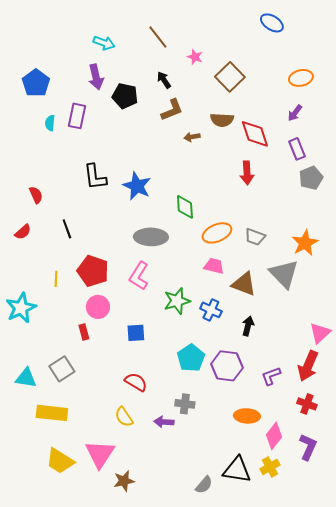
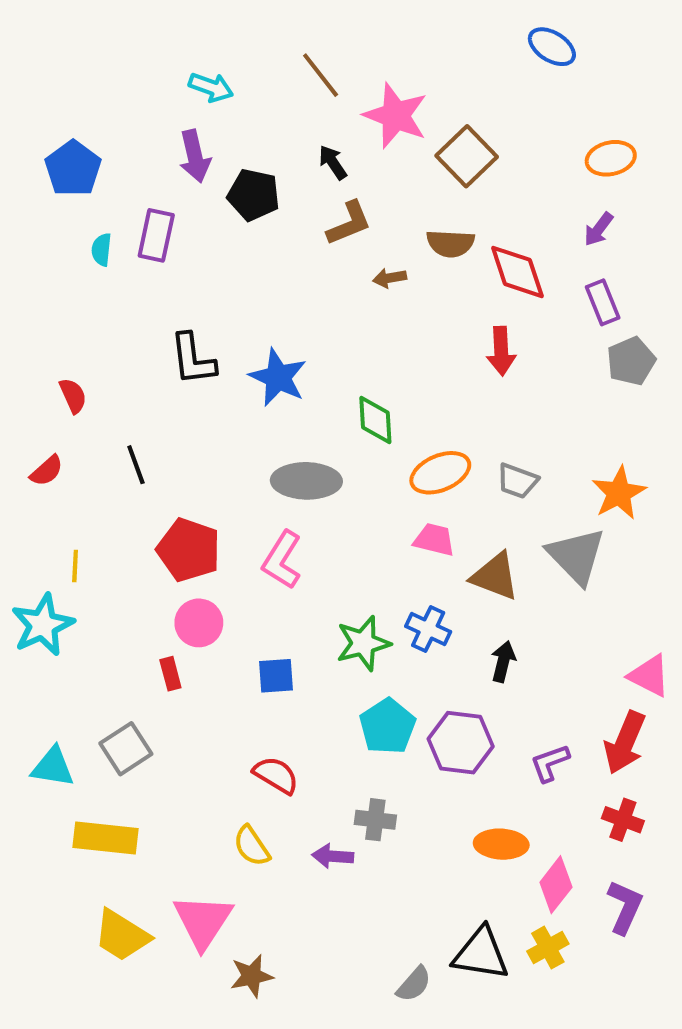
pink star: (195, 57) -> (396, 116), size x2.0
yellow line: (56, 279) -> (75, 566), moved
green star: (177, 301) -> (363, 643), moved
pink triangle: (320, 333) -> (649, 676), turned -50

